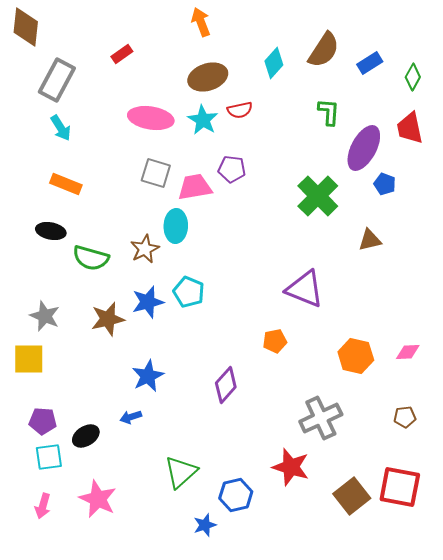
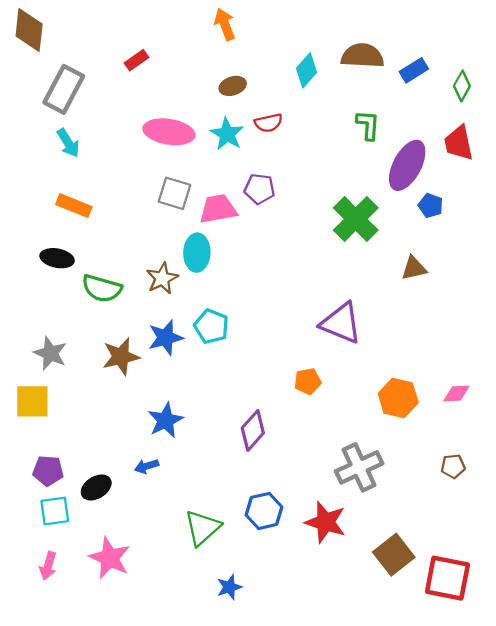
brown semicircle: (324, 50) -> (362, 56), turned -120
brown ellipse: (208, 77) -> (233, 86), size x0.6
red square: (400, 487) -> (447, 578), moved
blue hexagon: (236, 495) -> (264, 511), moved

